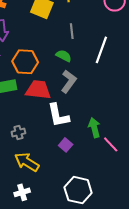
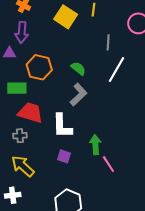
gray line: (72, 31) -> (108, 42), moved
red trapezoid: (38, 90) -> (30, 113), moved
purple square: (66, 145) -> (64, 156), turned -32

